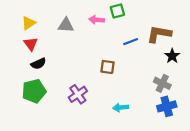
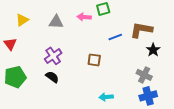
red triangle: (31, 44) -> (10, 44), moved
black semicircle: (38, 64) -> (52, 77), moved, turned -120
green pentagon: (34, 91) -> (15, 77), moved
purple cross: (78, 94) -> (53, 56), moved

